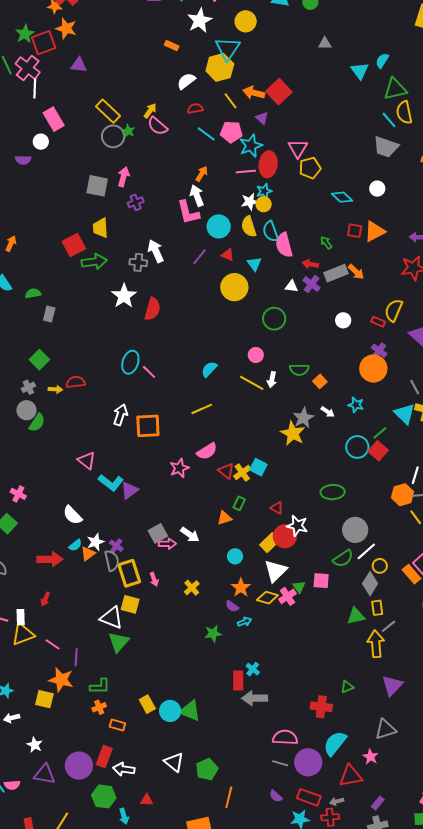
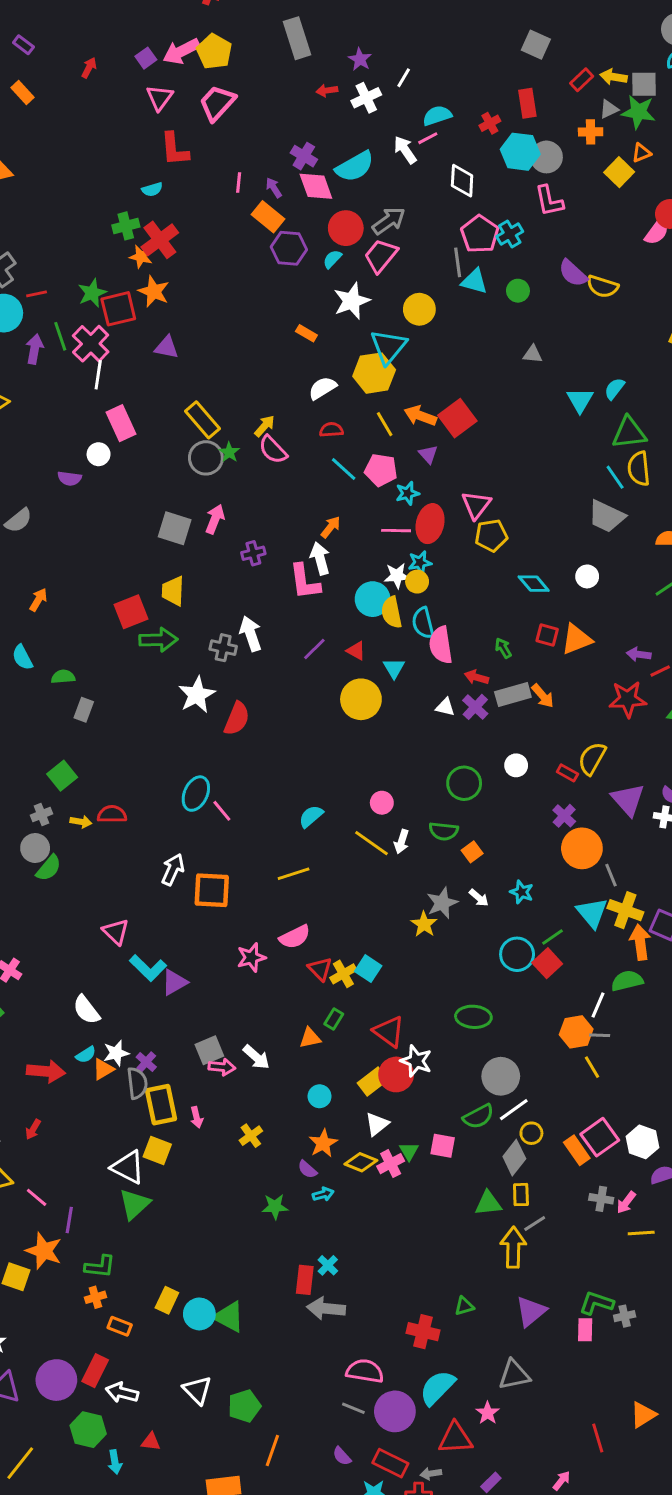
cyan star: (251, 146) -> (407, 493), size x0.7
purple cross: (136, 202) -> (253, 553), moved
cyan circle: (219, 226) -> (373, 599), moved
green circle: (274, 319) -> (464, 783), moved
orange circle: (373, 369) -> (582, 848), moved
yellow star: (293, 433) -> (424, 924), size x0.7
red triangle: (277, 508) -> (389, 1031), size x1.6
white triangle: (276, 571) -> (377, 1124), size x0.7
yellow rectangle: (147, 704) -> (167, 1300), turned 48

